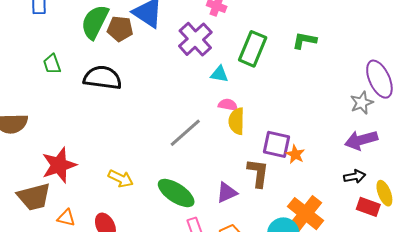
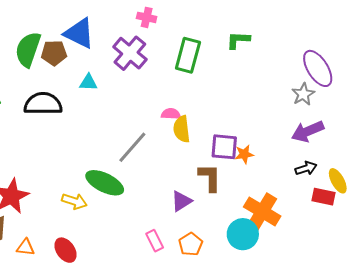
cyan triangle: (219, 74) -> (88, 82), moved
orange star: (295, 154) -> (244, 154), turned -30
green ellipse: (176, 193) -> (105, 183), moved

